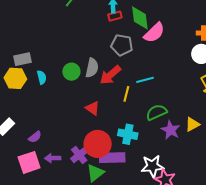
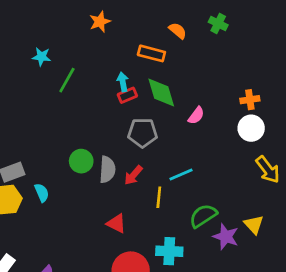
pink semicircle: (154, 33) -> (196, 115), moved, size x0.6
green circle: (71, 72) -> (81, 161), moved
red arrow: (110, 75) -> (133, 175), size x0.7
yellow triangle: (192, 124) -> (254, 225), turned -35

